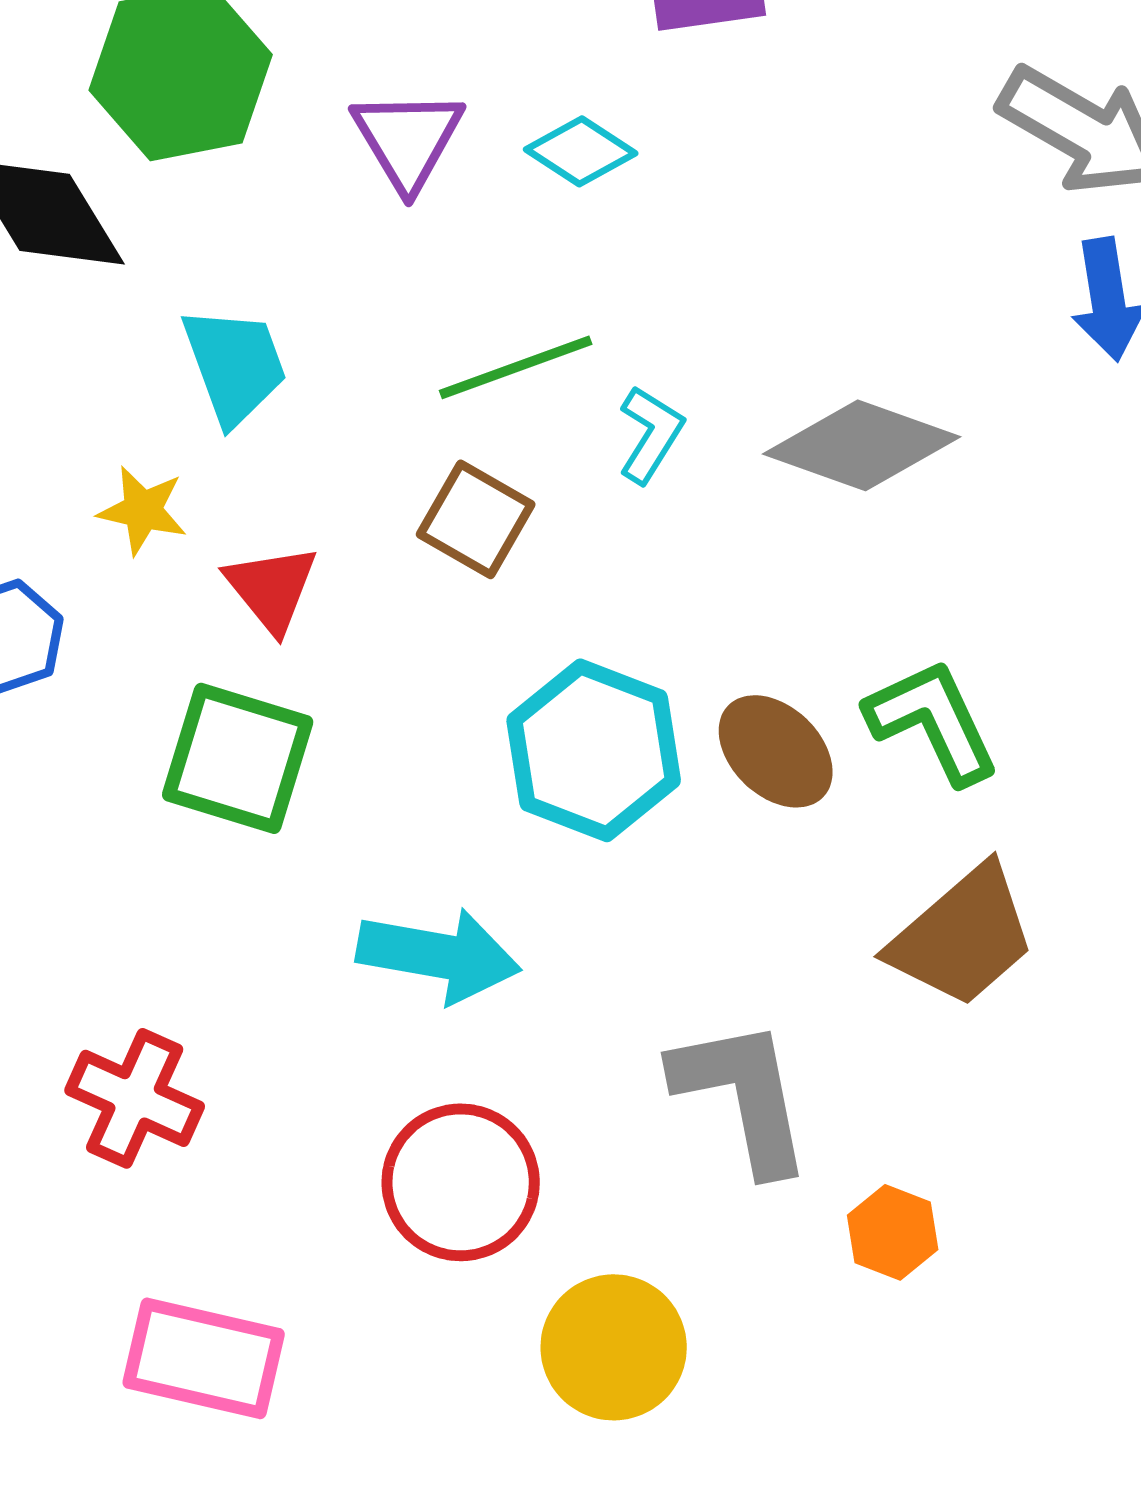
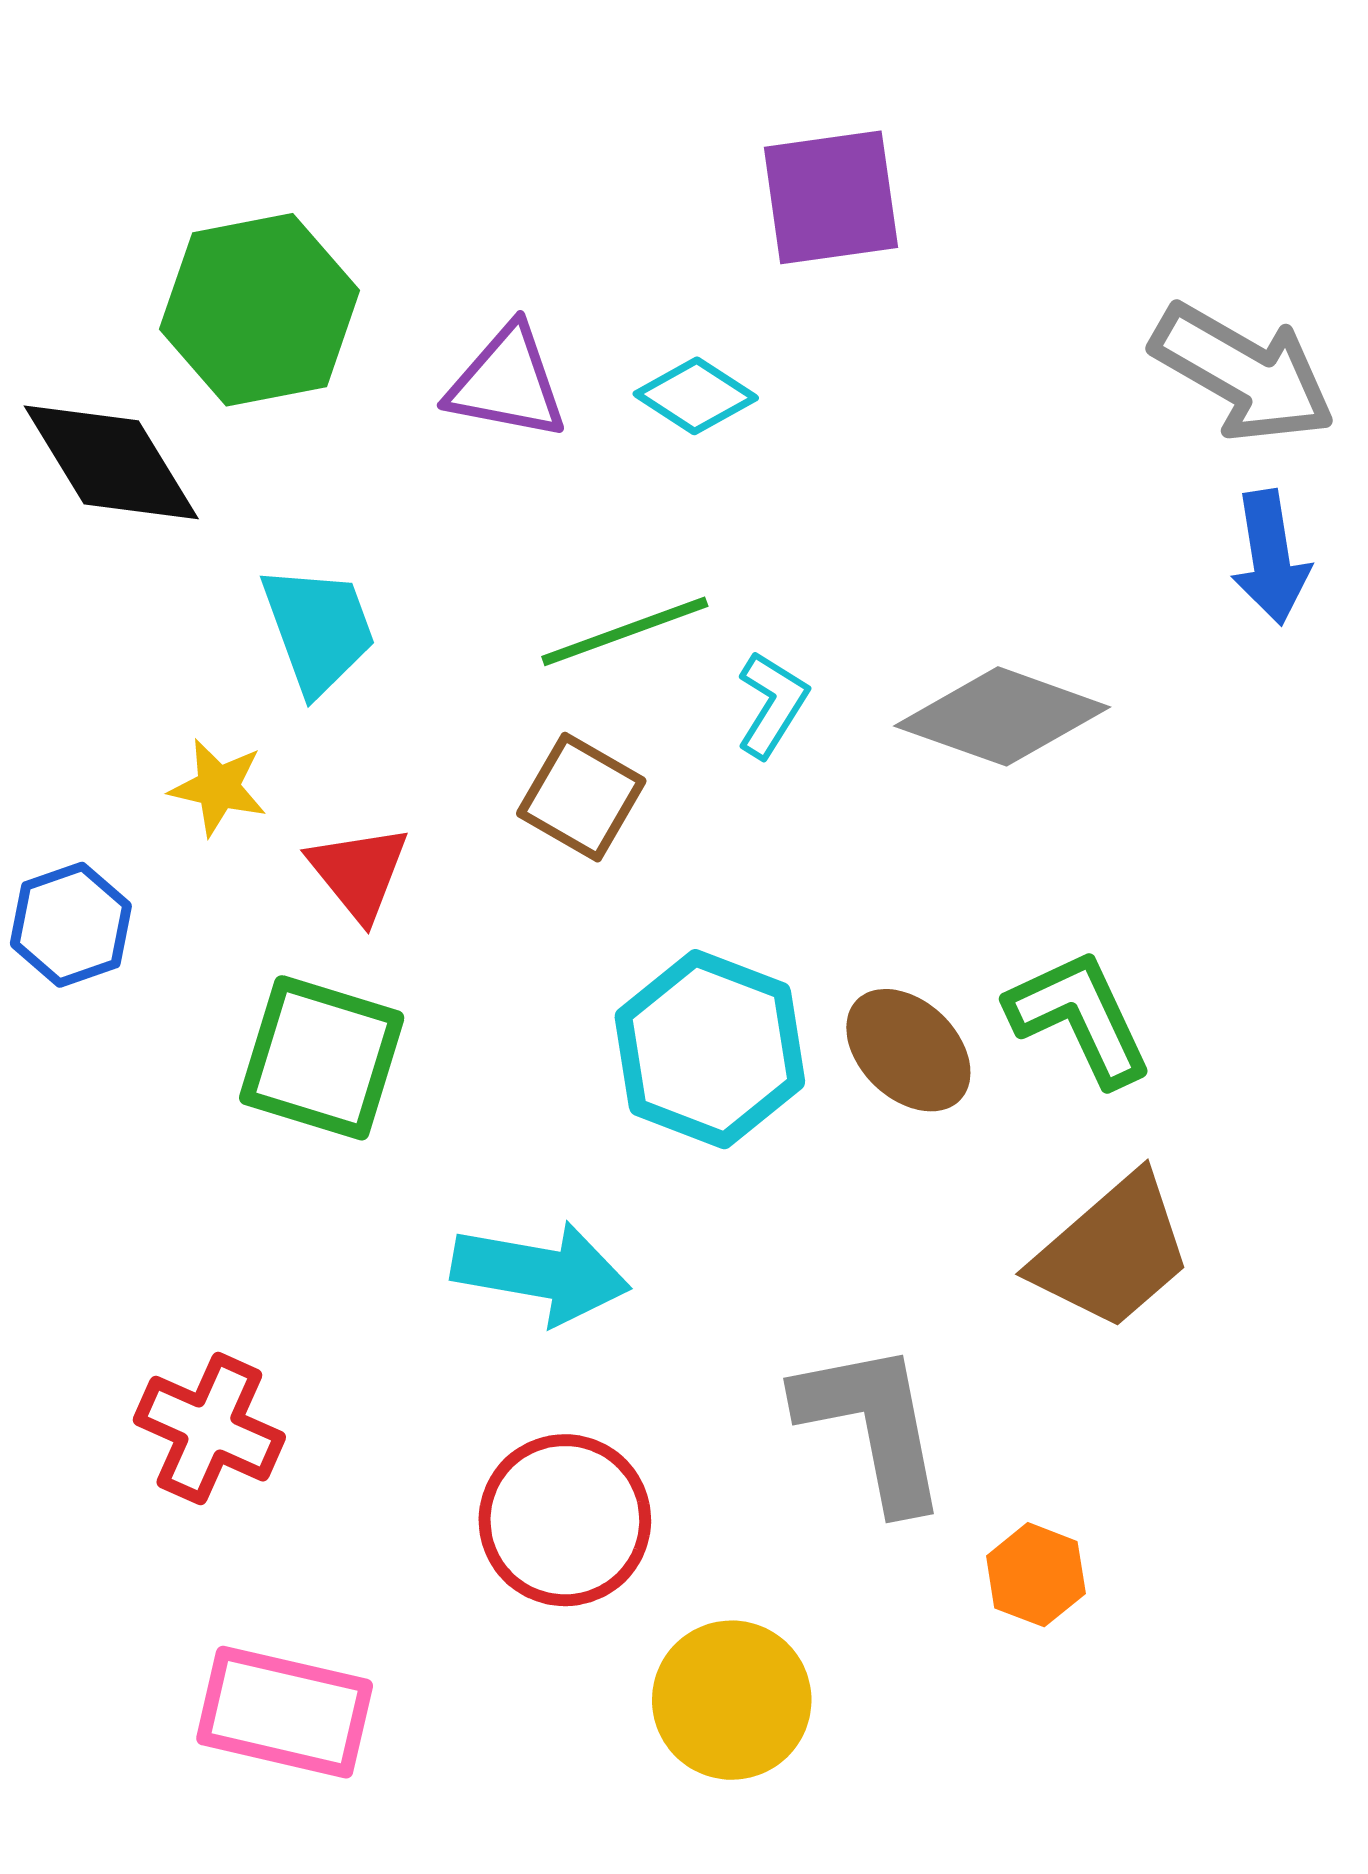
purple triangle: (408, 139) -> (507, 383), turned -48

